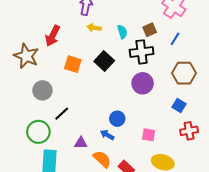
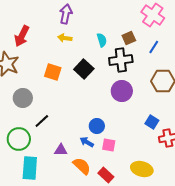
yellow arrow: (94, 28) -> (65, 38), moved
red arrow: (53, 36) -> (22, 36), moved
blue square: (179, 106) -> (152, 122), moved
pink square: (149, 135) -> (109, 145), moved

